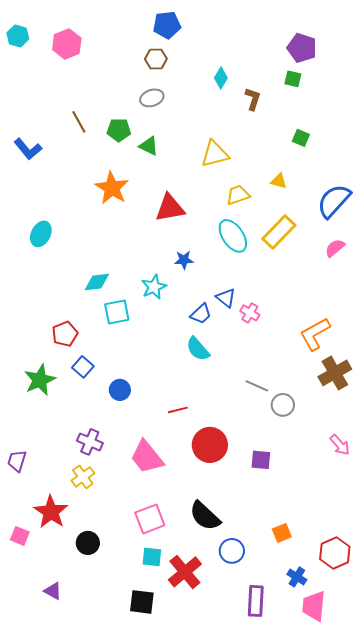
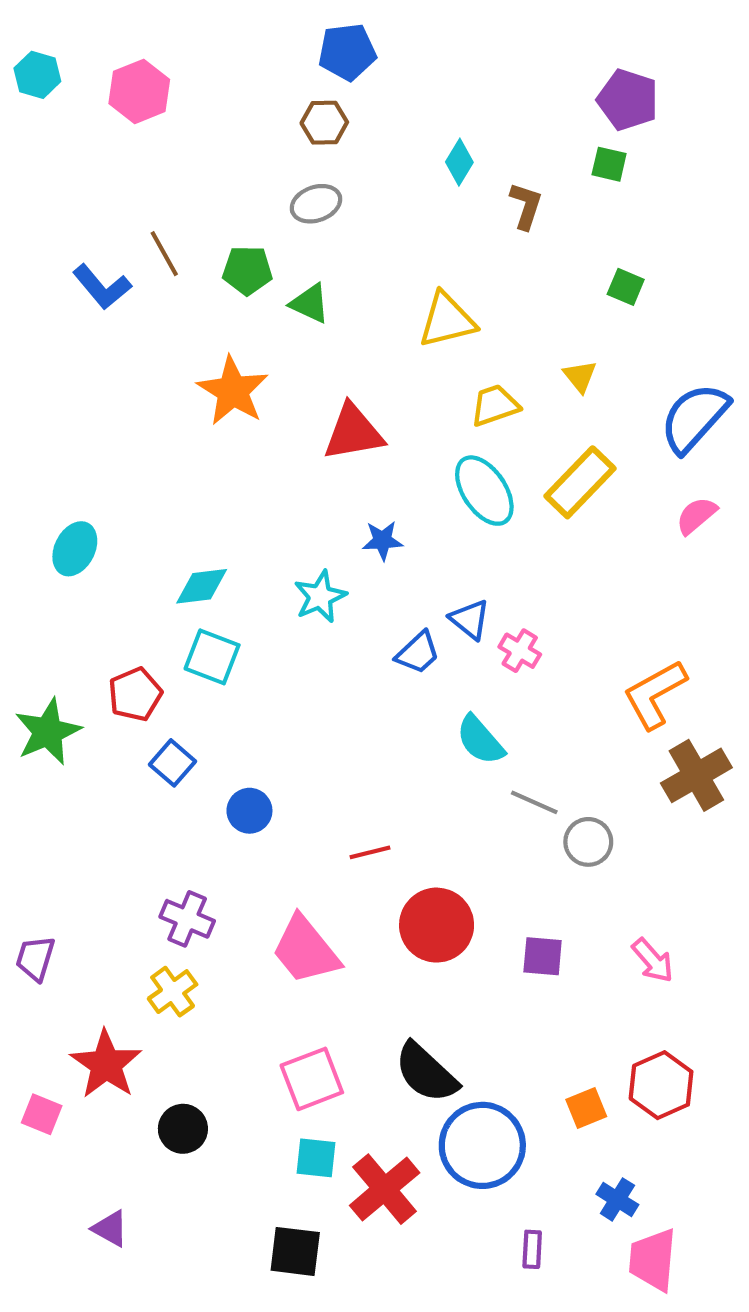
blue L-shape: (28, 149) -> (102, 287), moved
yellow triangle: (279, 181) -> (580, 376), turned 36
cyan ellipse: (41, 234) -> (75, 549), moved
cyan square: (117, 312) -> (212, 657), moved, turned 32
cyan semicircle: (198, 349) -> (480, 740), moved
green star: (40, 380) -> (48, 732), moved
pink arrow: (340, 445) -> (653, 960), moved
blue circle: (232, 551) -> (482, 1145), size x1.6
red hexagon: (335, 553) -> (661, 1085), moved
purple rectangle: (256, 601) -> (532, 1249), size x0.6

